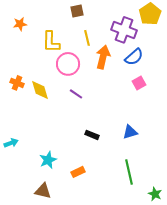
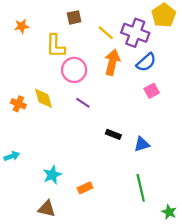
brown square: (77, 11) -> (74, 17), moved
yellow line: (87, 38) -> (106, 33), moved, turned -35
orange cross: (17, 83) -> (18, 104), moved
black rectangle: (92, 135) -> (113, 134), moved

